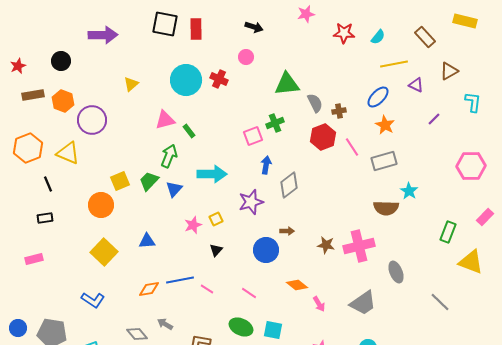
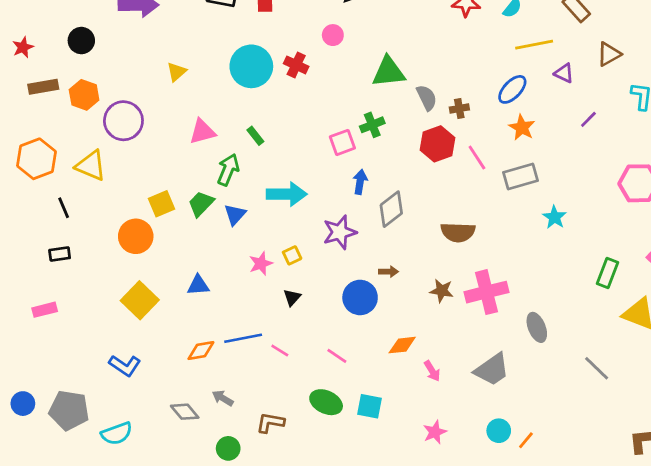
pink triangle: (165, 120) -> (202, 132), moved
brown semicircle: (386, 208) -> (458, 232), moved
orange diamond: (297, 285) -> (402, 345), turned -45

